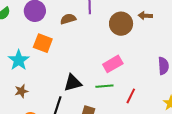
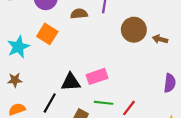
brown arrow: (145, 16) -> (160, 39), moved
pink rectangle: (113, 64) -> (97, 76), moved
green line: (104, 86) -> (104, 103), moved

